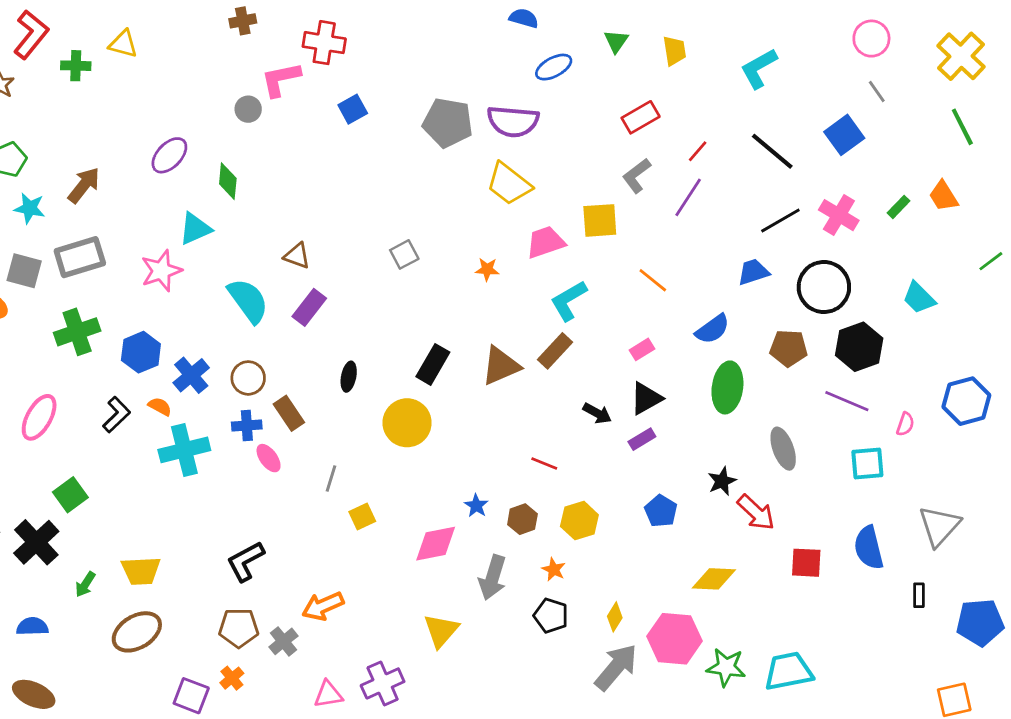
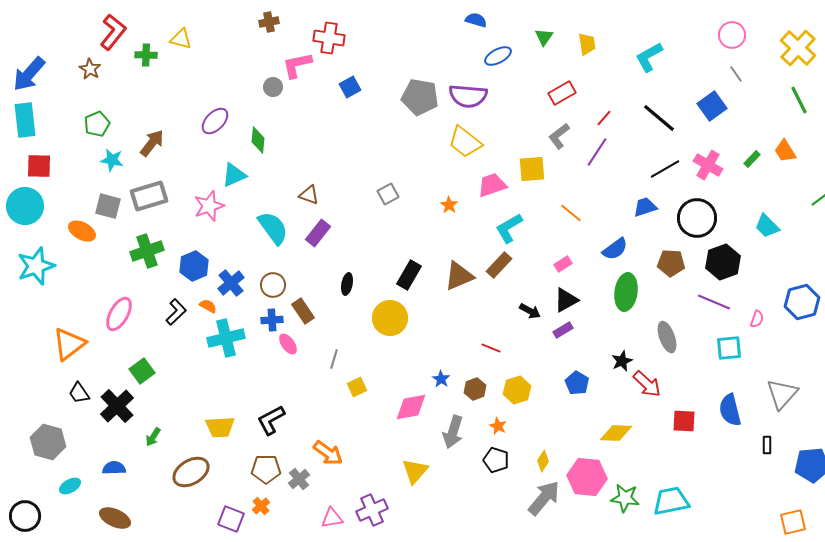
orange star: (487, 269) -> (449, 205), turned 30
yellow trapezoid: (141, 571) -> (220, 427), moved
orange arrow: (323, 606) -> (328, 453), turned -120

